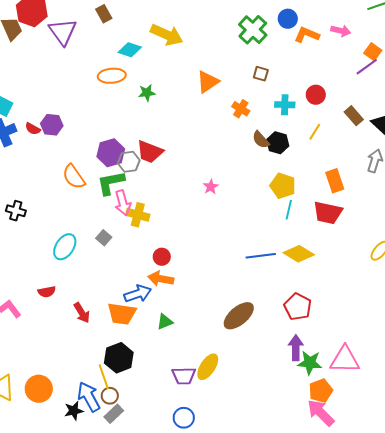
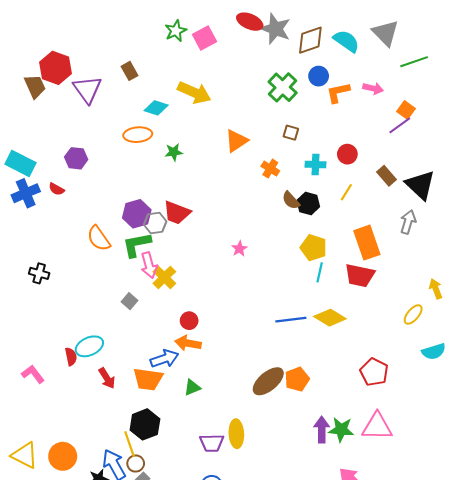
orange L-shape: (307, 35) -> (338, 92), turned -35
purple hexagon: (52, 125) -> (76, 158), moved
orange rectangle: (335, 181) -> (367, 243), size x1.4
yellow cross: (138, 215) -> (164, 277), turned 30
cyan ellipse: (65, 247) -> (89, 346), moved, turned 32
red semicircle: (47, 292) -> (71, 357), turned -90
red pentagon: (298, 307) -> (374, 372), moved
purple arrow: (296, 348) -> (322, 430), moved
yellow ellipse: (208, 367) -> (236, 434), turned -36
orange pentagon: (321, 391) -> (297, 379), moved

